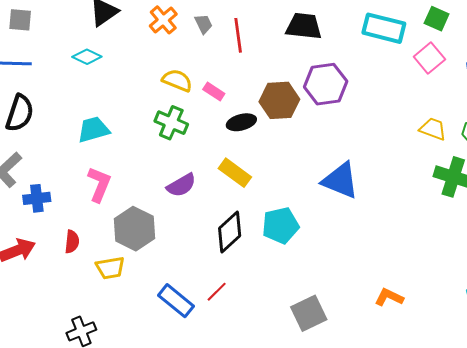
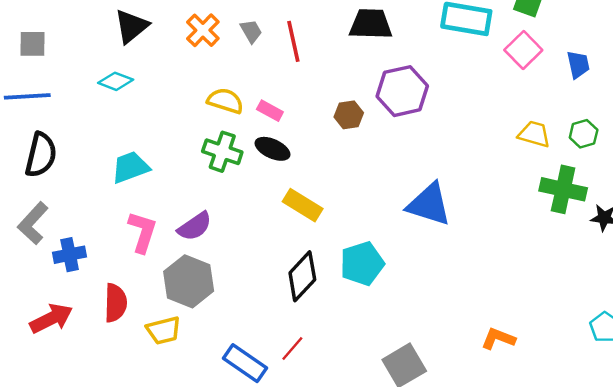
brown hexagon: (279, 100) -> (349, 115), size x0.6
black ellipse: (241, 122) -> (272, 149), moved, turned 44
purple semicircle: (181, 185) -> (195, 226), moved
red semicircle: (72, 242) -> (116, 303), size x1.4

